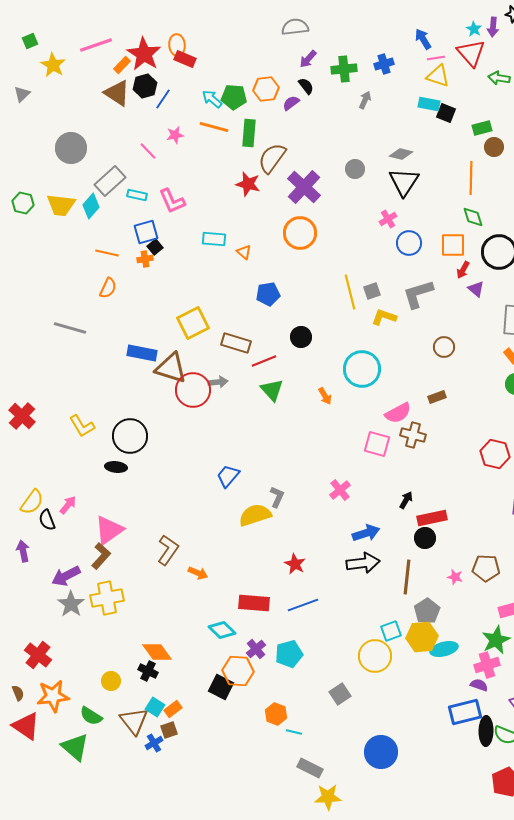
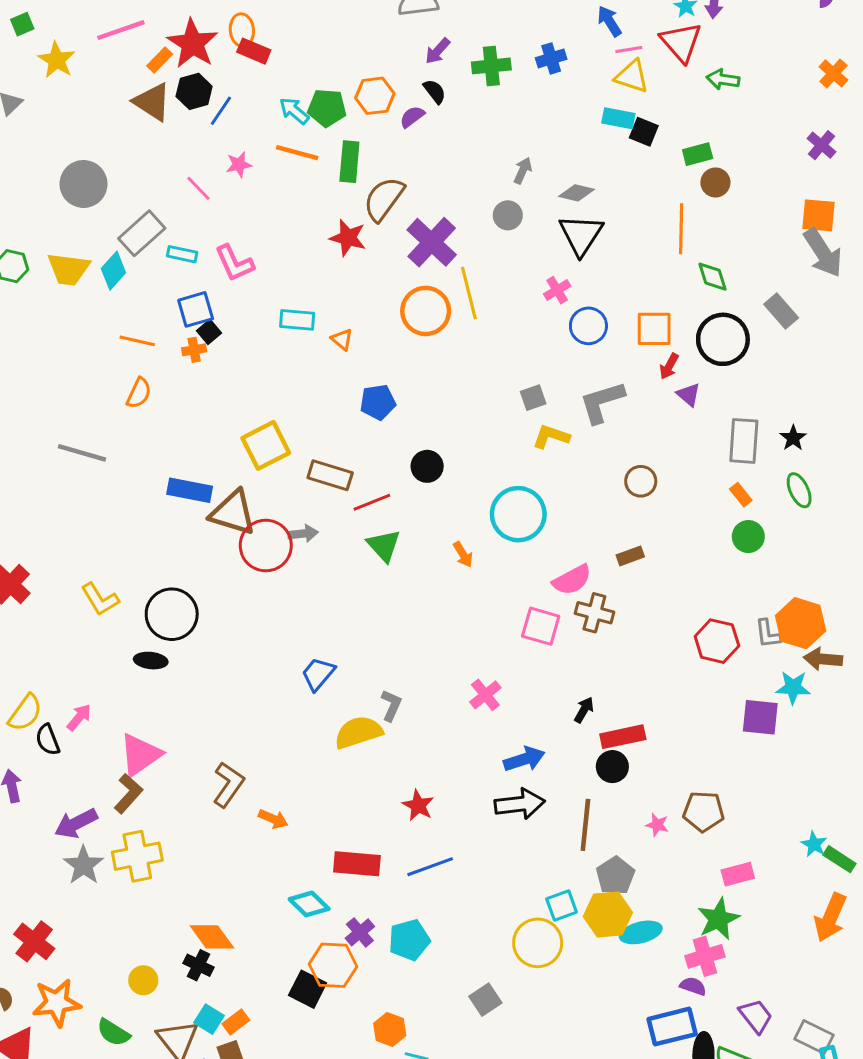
gray arrow: (365, 100) -> (523, 171), moved
green diamond: (473, 217) -> (712, 277), moved
yellow line: (350, 292) -> (469, 293), moved

